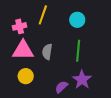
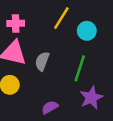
yellow line: (43, 15) -> (61, 18), moved
purple star: (82, 80) -> (91, 98), moved

